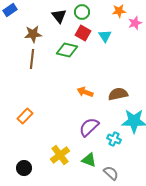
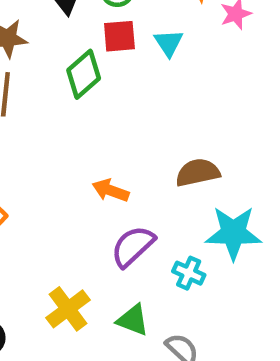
red square: (83, 33) -> (119, 36), turned -35
green diamond: (67, 50) -> (84, 74), turned -55
orange arrow: (85, 92) -> (110, 190), moved

